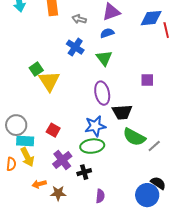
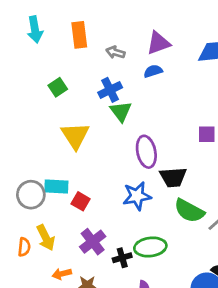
blue cross: (75, 47) -> (110, 90), turned 30
green triangle: (104, 58) -> (121, 111), moved
green square: (36, 69) -> (58, 87), moved
cyan rectangle: (25, 141) -> (56, 187), moved
green ellipse: (92, 146) -> (150, 247), moved

